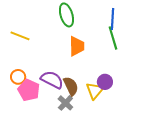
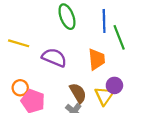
blue line: (112, 19) -> (104, 21), moved
orange trapezoid: (77, 46) -> (97, 59), moved
purple semicircle: (52, 80) -> (54, 58), moved

